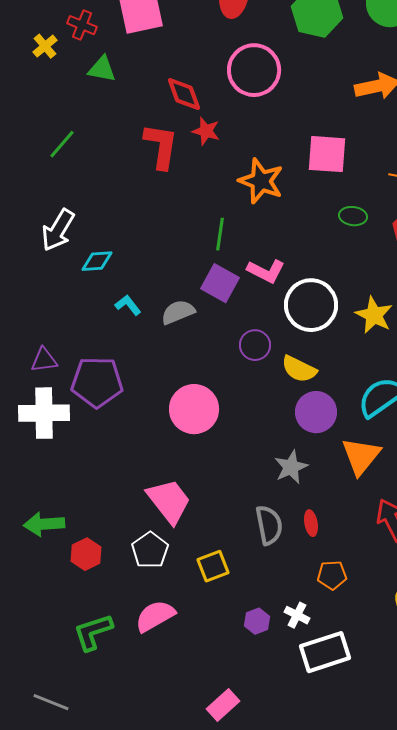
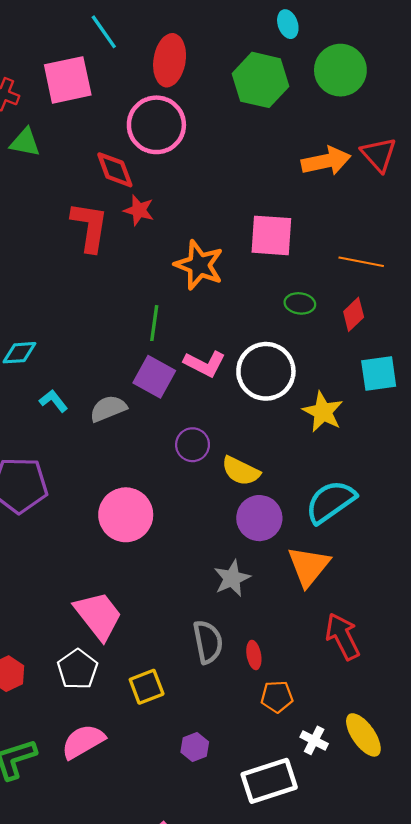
pink circle: (254, 70) -> (156, 125), moved
white circle: (311, 305) -> (266, 371), moved
red ellipse: (311, 523) -> (254, 655), moved
white cross: (297, 615) -> (314, 740), moved

